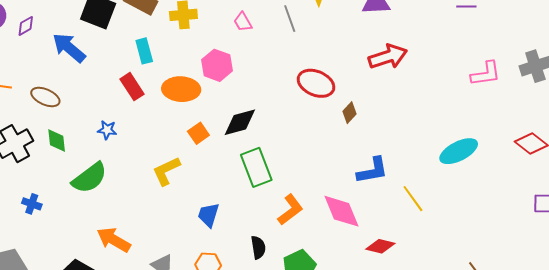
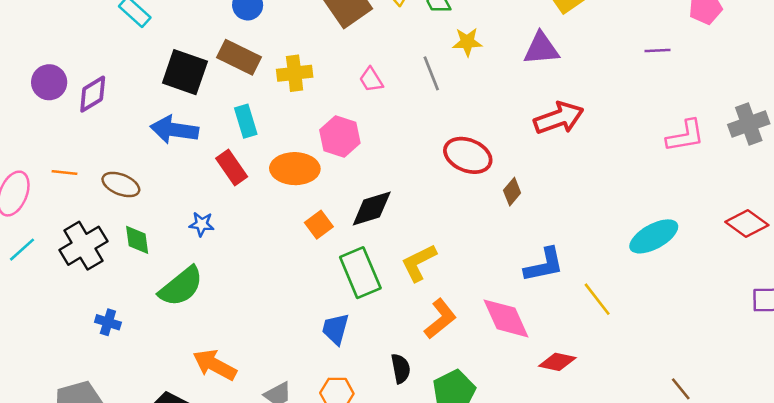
purple diamond: (26, 26) -> (93, 94), size x1.4
blue arrow: (69, 48) -> (174, 130), moved, turned -30
green rectangle: (256, 167) -> (360, 273), moved
yellow L-shape: (166, 171) -> (419, 263), moved

